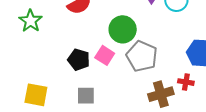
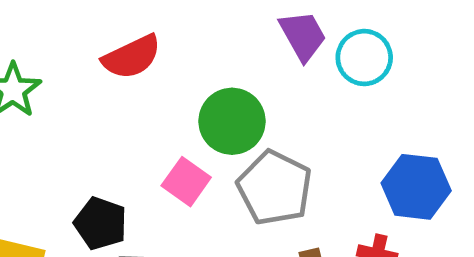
black pentagon: (79, 60) -> (101, 223), moved

